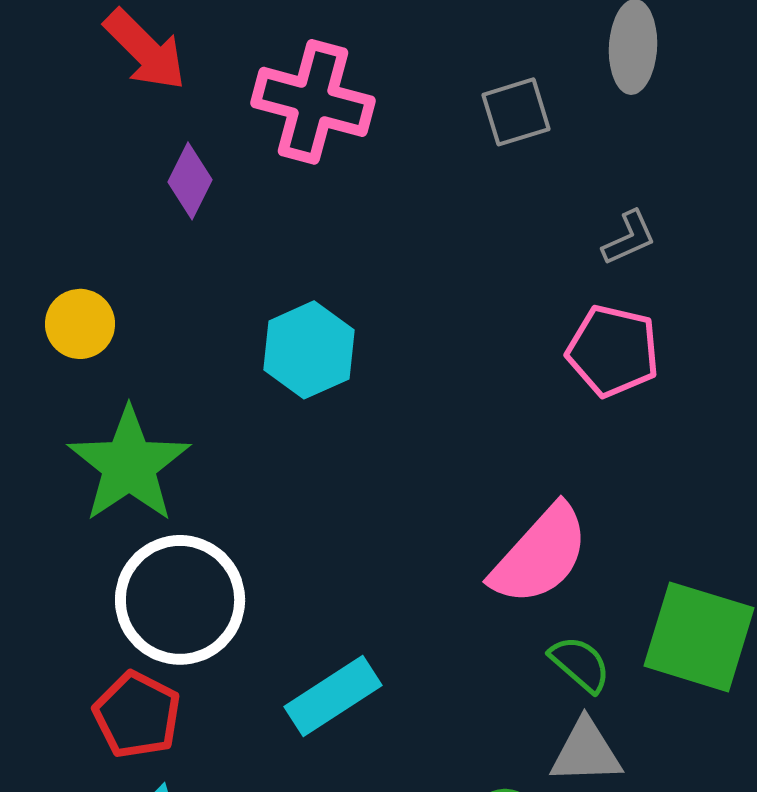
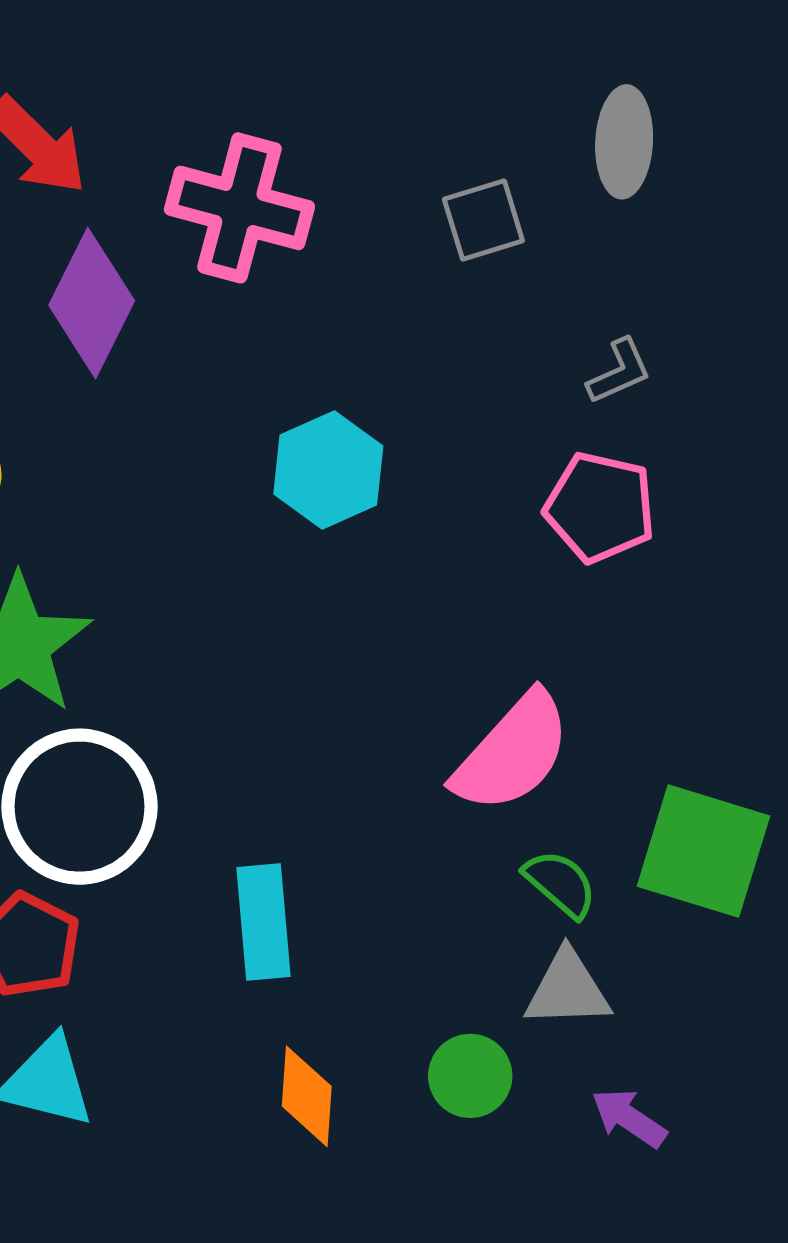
purple diamond: (190, 181) -> (92, 303), size x1.6
cyan hexagon: (309, 350) -> (328, 470), moved
cyan rectangle: (333, 696) -> (263, 922), turned -62

